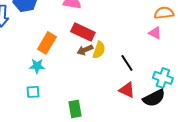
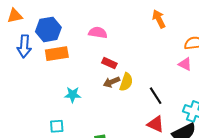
red rectangle: (83, 32) -> (109, 63), size x0.6
orange rectangle: (47, 43) -> (57, 54), moved, turned 50
cyan star: (37, 66) -> (73, 95), moved

